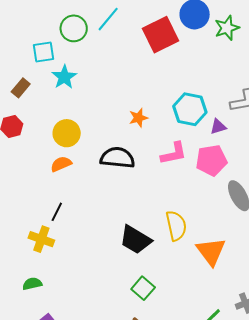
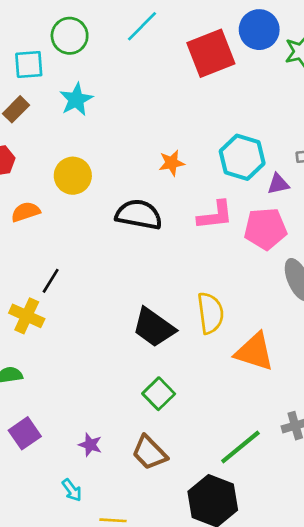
green circle: (74, 28) -> (70, 36), moved
cyan square: (44, 52) -> (29, 65), moved
orange semicircle: (61, 164) -> (26, 212), moved
orange triangle: (211, 251) -> (254, 352), turned -40

